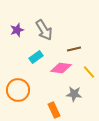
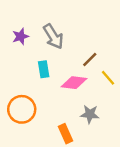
brown line: (74, 49) -> (90, 60), turned -32
cyan rectangle: (36, 57) -> (44, 69), turned -64
yellow line: (89, 72) -> (108, 78), moved

